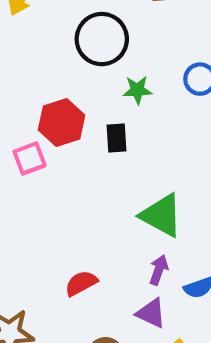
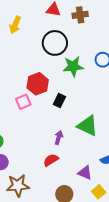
green star: (137, 90) -> (73, 66), size x1.5
black rectangle: (117, 138) -> (59, 100), moved, turned 32
purple arrow: (159, 270) -> (59, 138), moved

